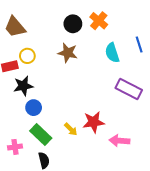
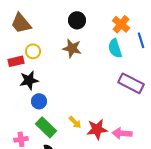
orange cross: (99, 21) -> (121, 24), moved
red star: (94, 122) -> (97, 129), moved

